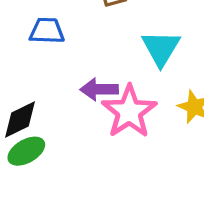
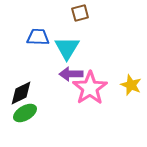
cyan triangle: (161, 48) -> (67, 48), moved

